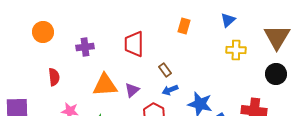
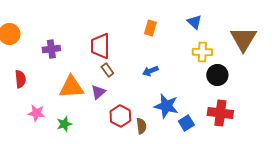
blue triangle: (228, 20) -> (194, 22), turned -35
brown rectangle: (165, 70) -> (107, 70), moved
black circle: (276, 74) -> (217, 75), moved
blue arrow: (170, 90) -> (150, 71), moved

